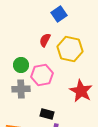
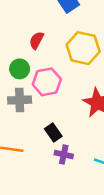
red semicircle: (45, 40) -> (36, 40), moved
black rectangle: (47, 114) -> (53, 132), turned 40

